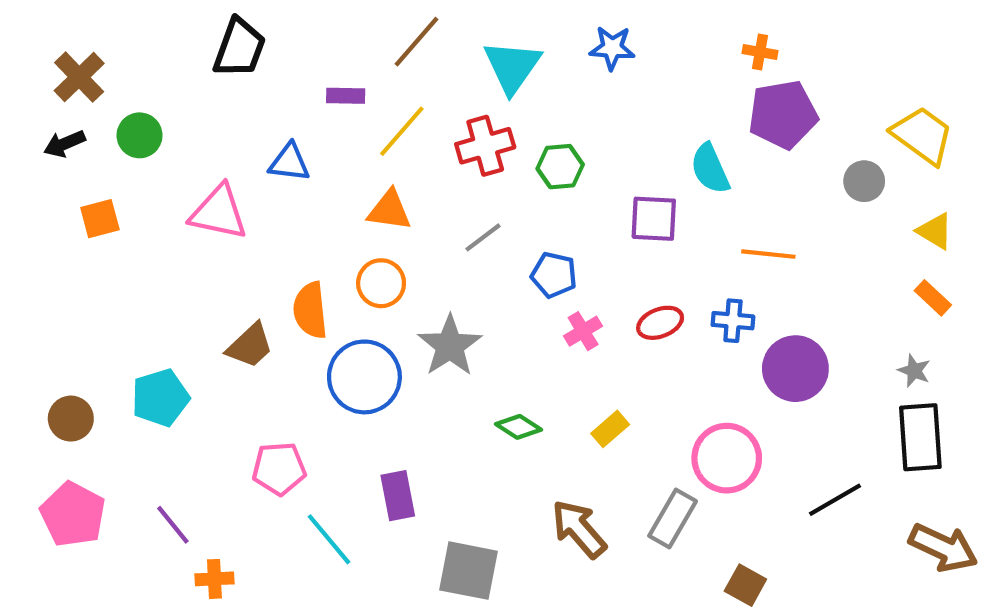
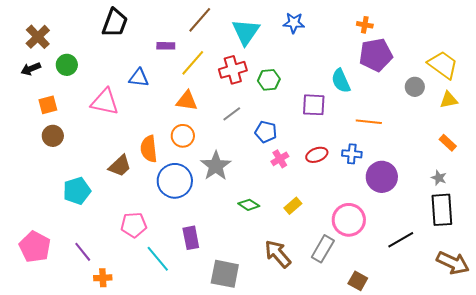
yellow triangle: (935, 231) -> (449, 100), moved, turned -42
brown circle: (71, 419) -> (53, 136), moved

